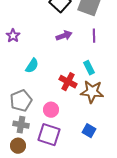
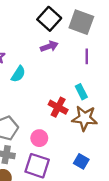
purple arrow: (64, 36) -> (49, 46), moved
cyan semicircle: (32, 66) -> (18, 74), moved

